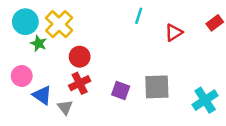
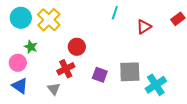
green star: (39, 43) -> (31, 47), moved
red circle: (80, 57) -> (77, 47), moved
blue triangle: (42, 95) -> (20, 86), moved
cyan cross: (205, 100) -> (156, 85), moved

